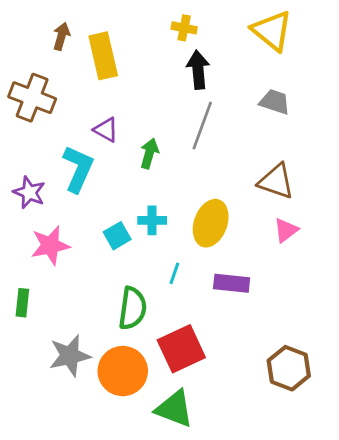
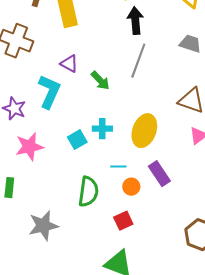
green arrow: (149, 153) -> (100, 81), turned 120
cyan line: (174, 273) -> (118, 167), turned 70
purple rectangle: (232, 283) -> (159, 174), turned 50
red square: (181, 349) -> (123, 221), size x0.6
orange circle: (123, 371) -> (131, 187), moved, size x0.5

